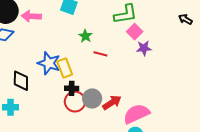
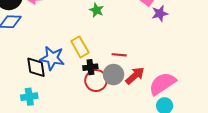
red line: (100, 54) -> (119, 55), moved
blue star: (49, 63) -> (52, 58), moved

